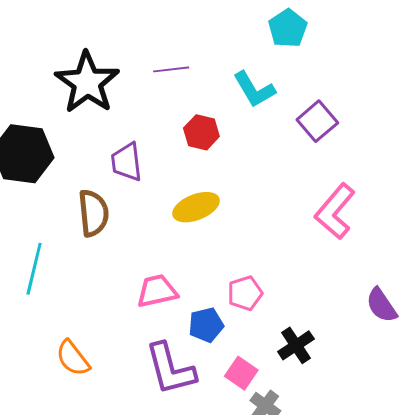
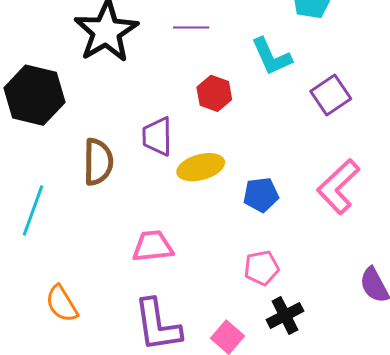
purple trapezoid: (127, 162) -> (157, 136), moved
pink pentagon: (245, 293) -> (262, 268), moved
blue pentagon: (206, 325) -> (261, 195), moved

